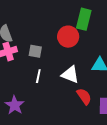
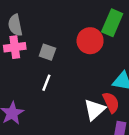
white triangle: (70, 74) -> (95, 110), moved, turned 48
red semicircle: (84, 96) -> (111, 102), moved

